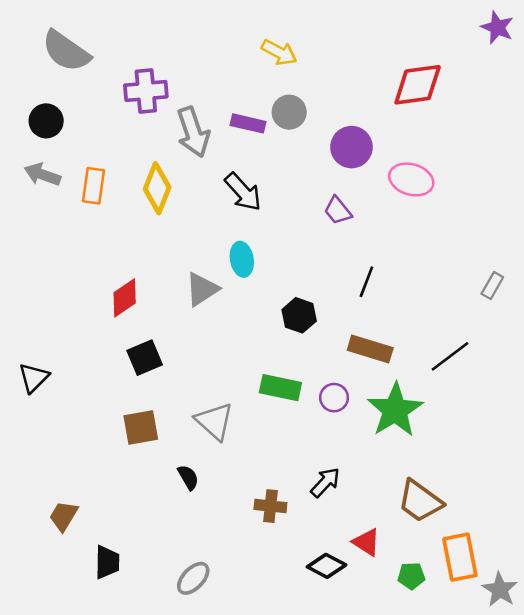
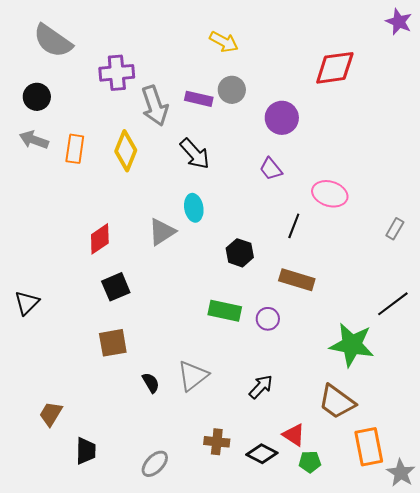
pink ellipse: (411, 179) -> (330, 194), moved
black line: (450, 356) -> (393, 304), moved
green star: (395, 410) -> (352, 345), moved, turned -30
gray triangle: (214, 421) -> (193, 376), moved, turned 40
brown cross: (270, 506) -> (217, 442), moved
green pentagon: (411, 576) -> (310, 462), moved

